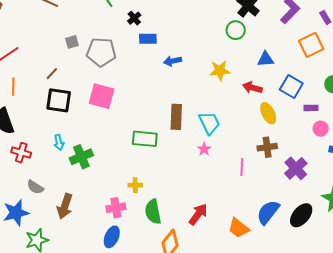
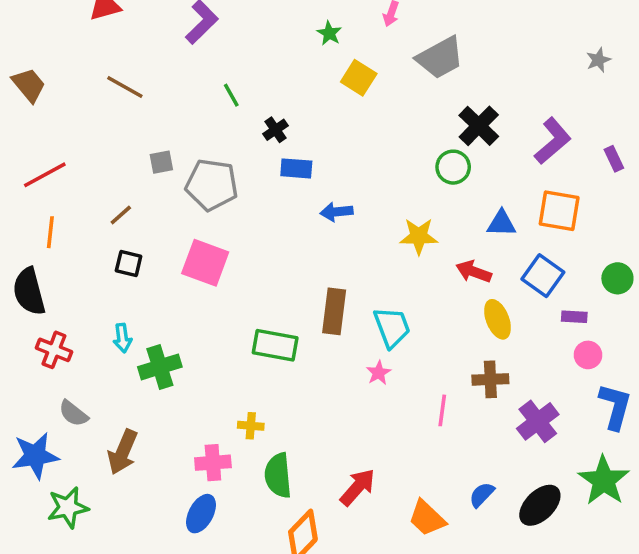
orange square: (311, 45) -> (559, 211), moved, turned 30
black square: (59, 100) -> (129, 264), size x0.6
blue semicircle: (268, 212) -> (482, 495), size x0.6

